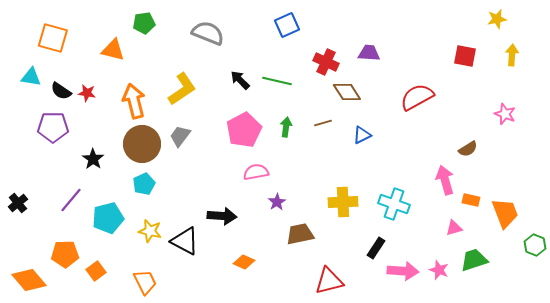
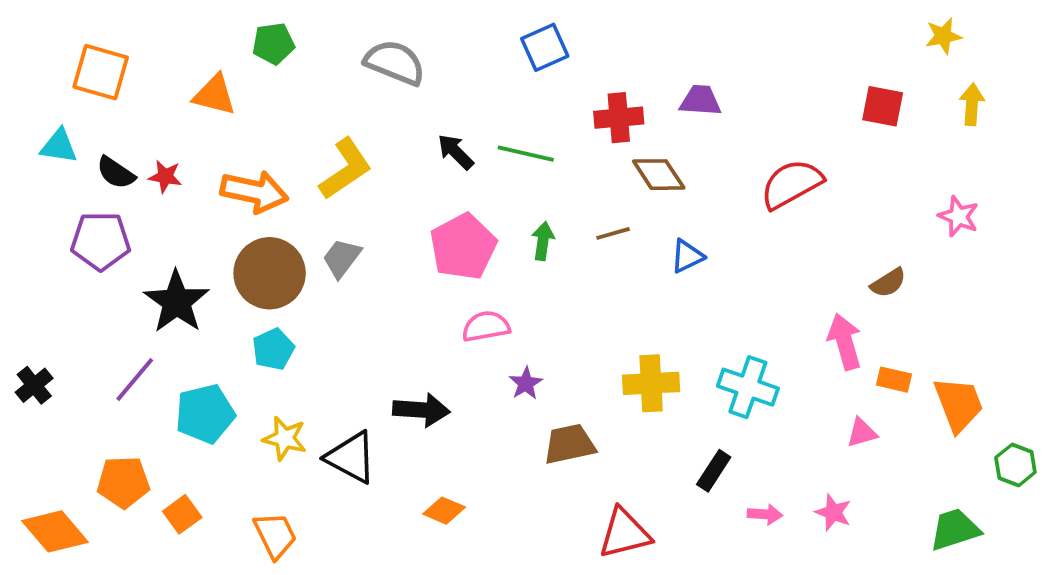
red cross: (326, 62) -> (619, 118), turned -30
orange arrow: (134, 101) -> (254, 192), turned 116
black star: (93, 159) -> (177, 302), size x1.6
green trapezoid: (474, 260) -> (955, 530), moved
orange diamond: (244, 262) -> (444, 511), moved
pink arrow: (403, 271) -> (765, 514), size x0.6

